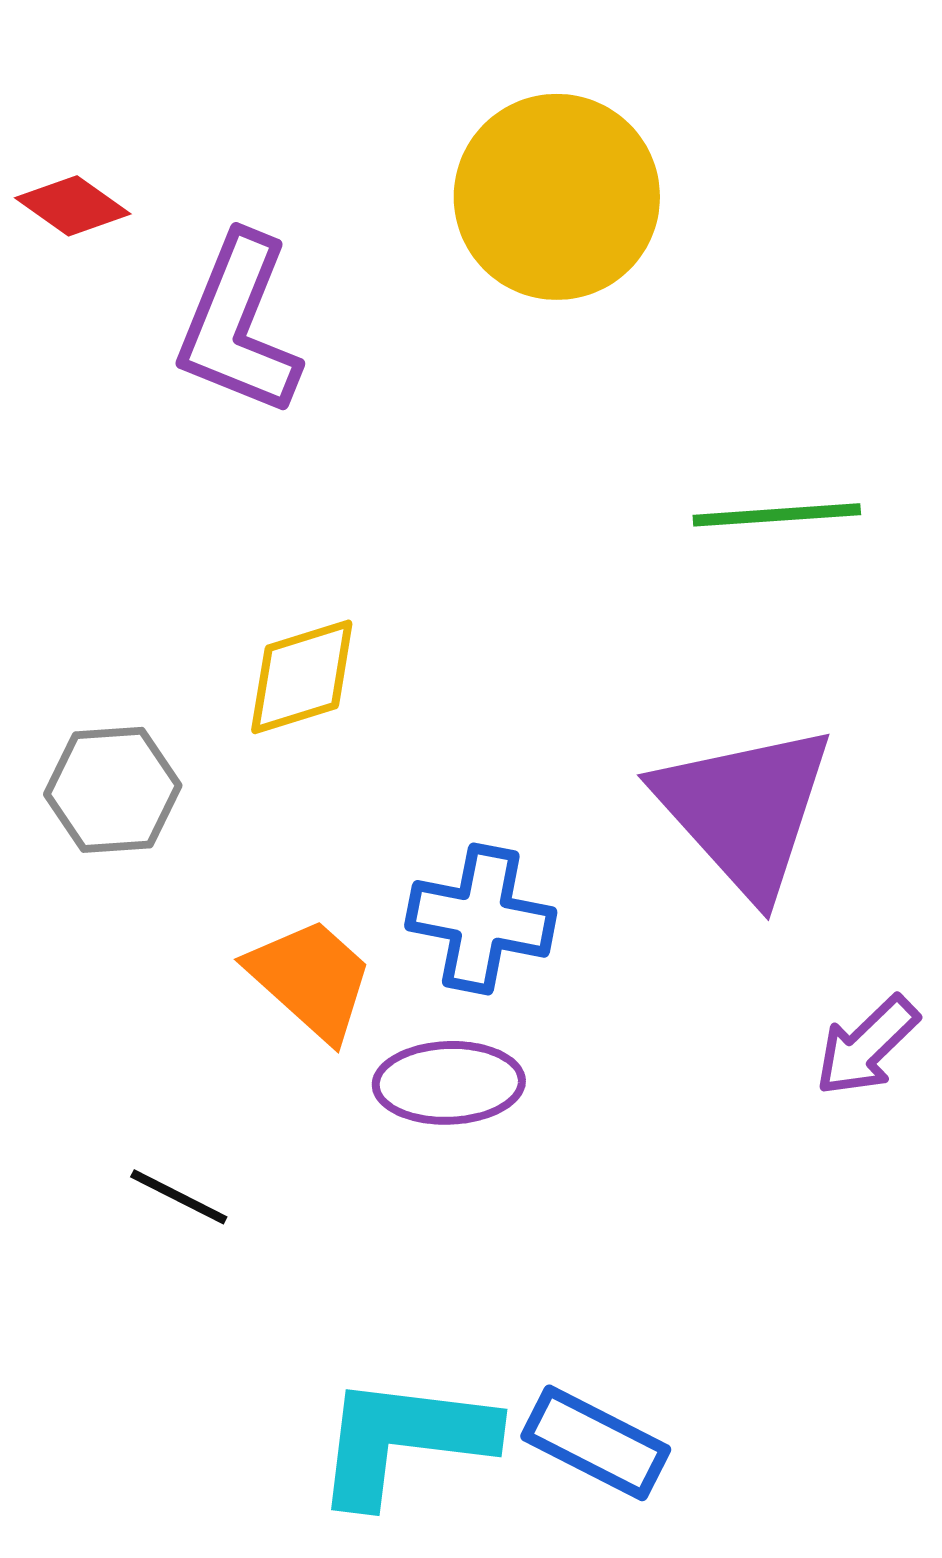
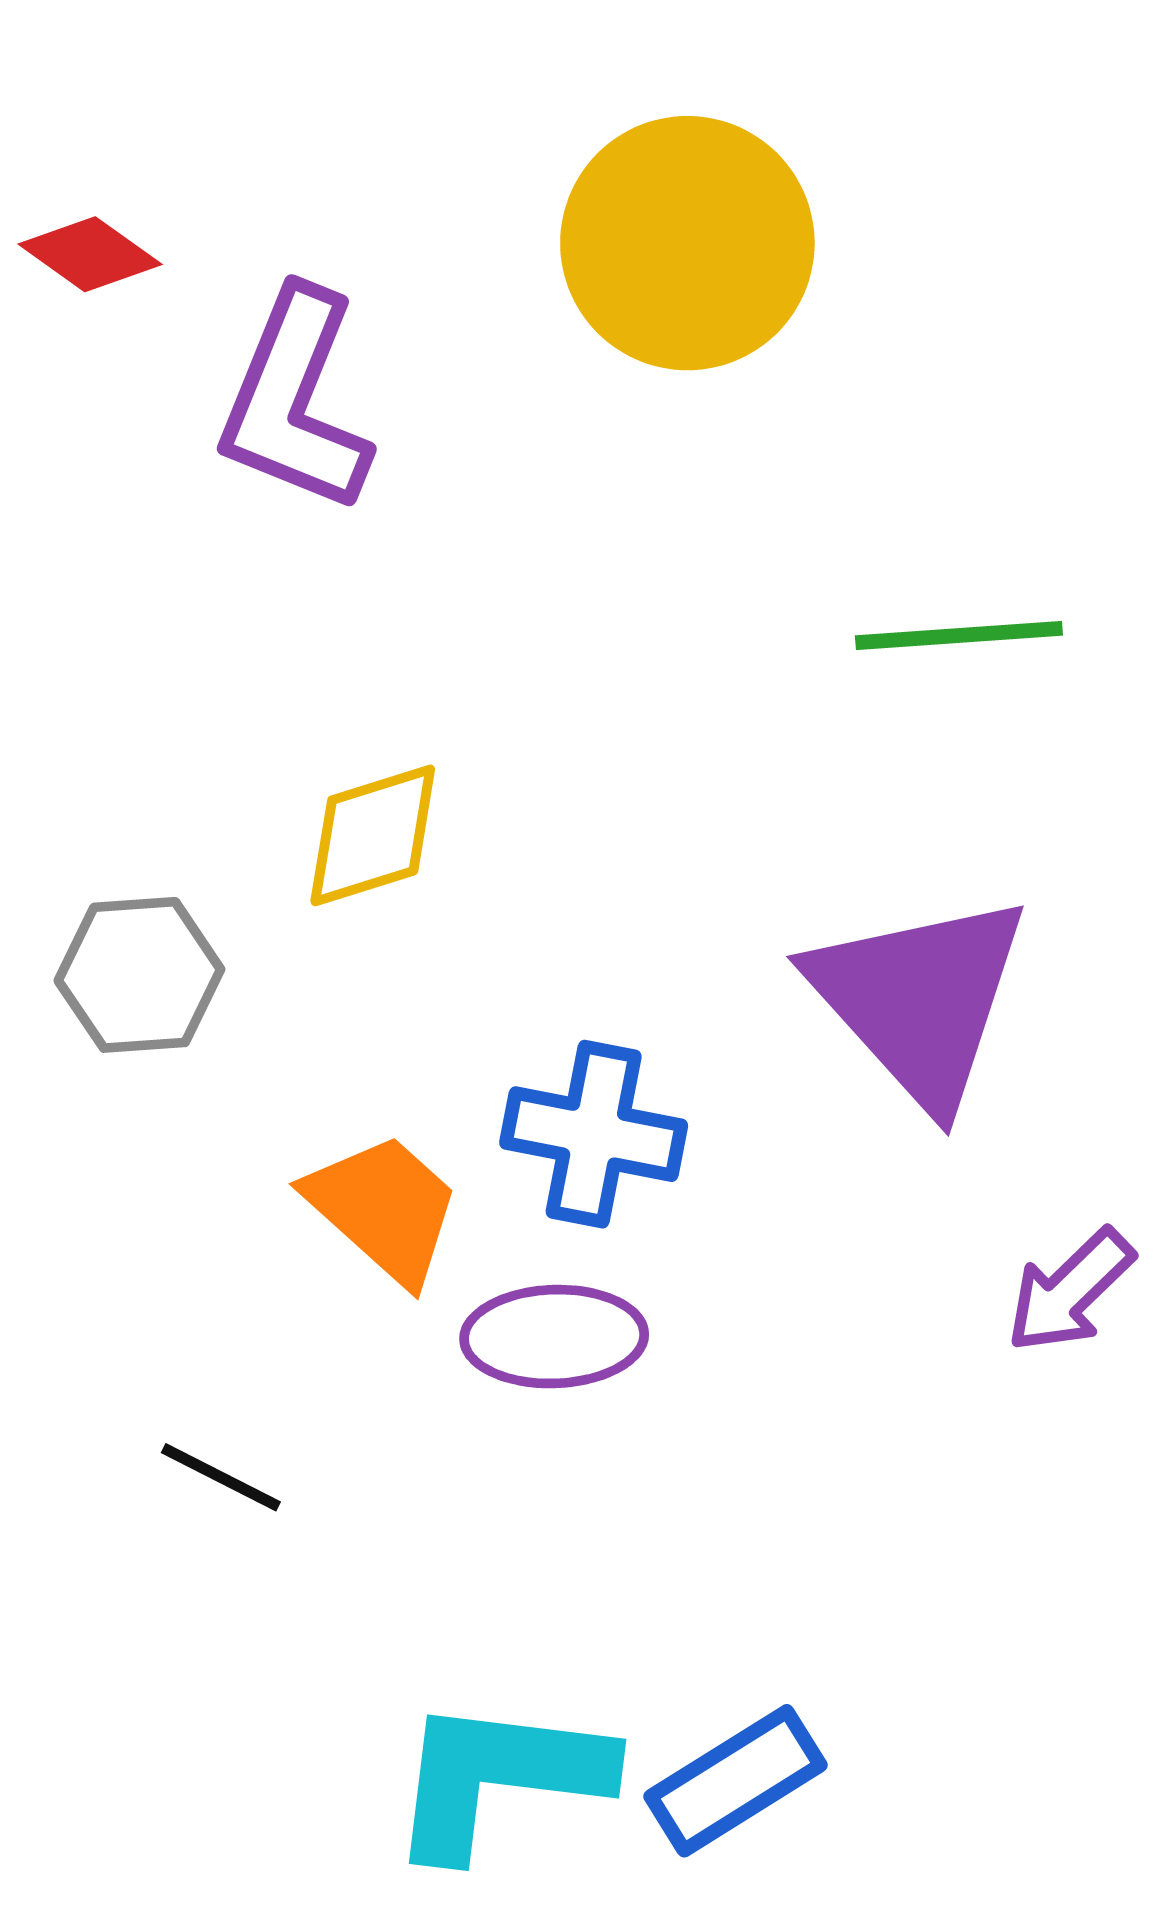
blue rectangle: (596, 1443) -> (736, 1781), turned -59

